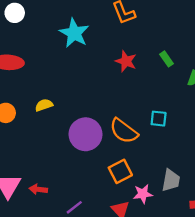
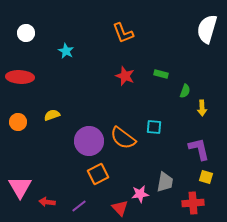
cyan star: (74, 33) -> (66, 51), moved, size x0.6
green rectangle: (166, 59) -> (161, 74), turned -40
orange square: (120, 171) -> (98, 174), moved
red arrow: (38, 189) -> (47, 202), moved

